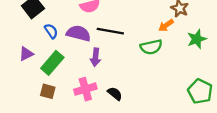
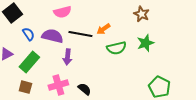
orange arrow: (166, 25) -> (103, 29), moved
green star: (197, 39) -> (145, 43), moved

